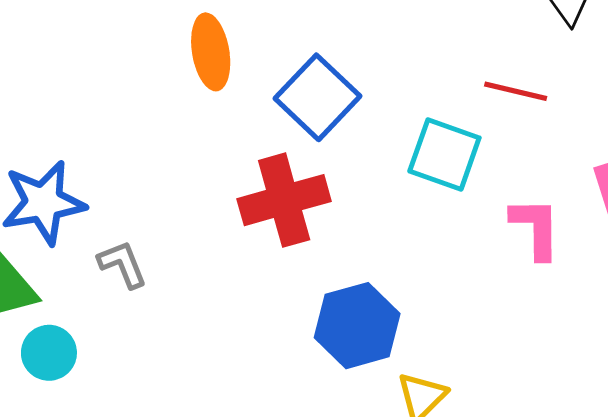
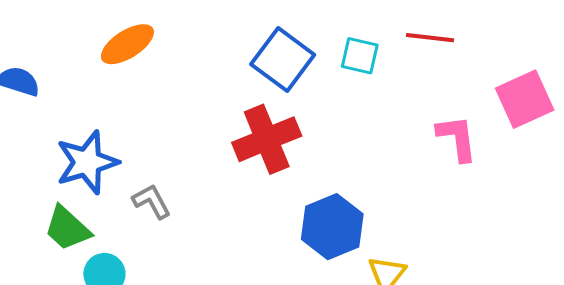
orange ellipse: (211, 52) -> (127, 44), moved, turned 74
cyan square: (444, 154) -> (360, 56), moved, size x0.7

